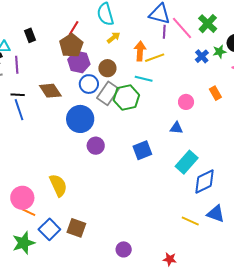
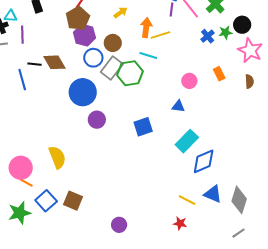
black line: (18, 95) -> (35, 64), moved
red star: (170, 259) -> (180, 223), moved

